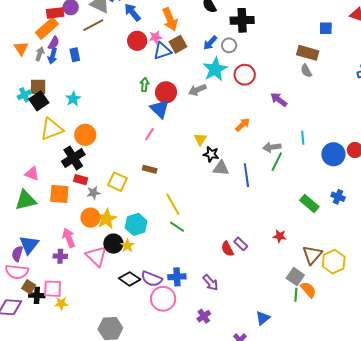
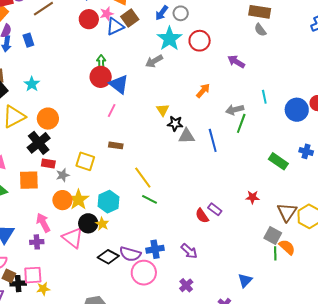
red circle: (166, 92) -> (101, 77), moved

